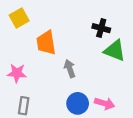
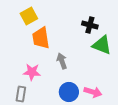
yellow square: (19, 18) -> (29, 16), moved
pink star: (17, 73) -> (32, 72), moved

